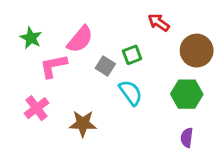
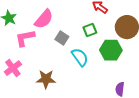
green square: (132, 55) -> (90, 30), moved
green hexagon: (187, 94) -> (111, 50), moved

